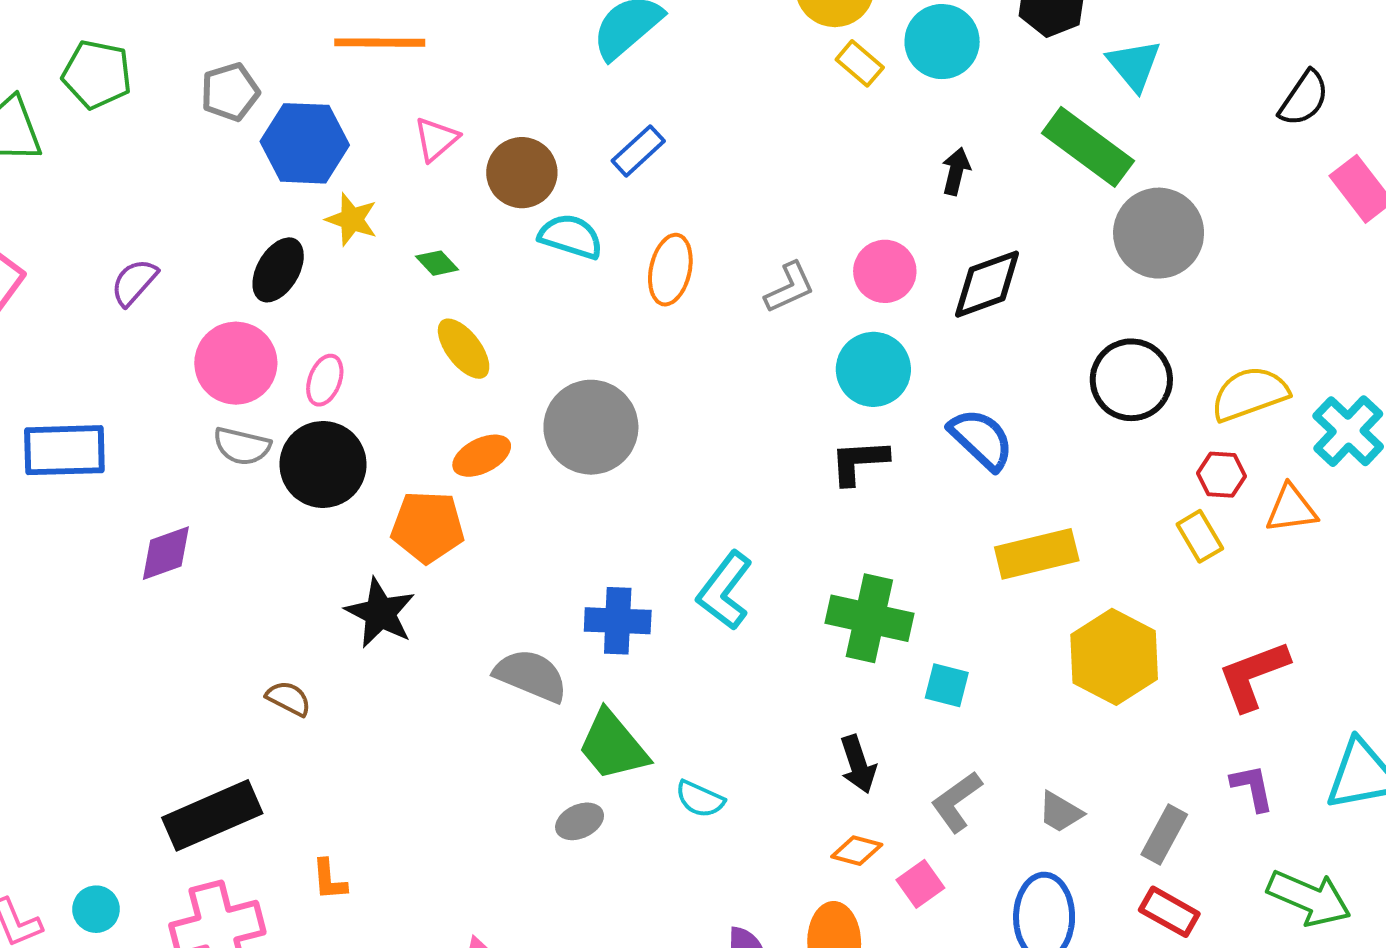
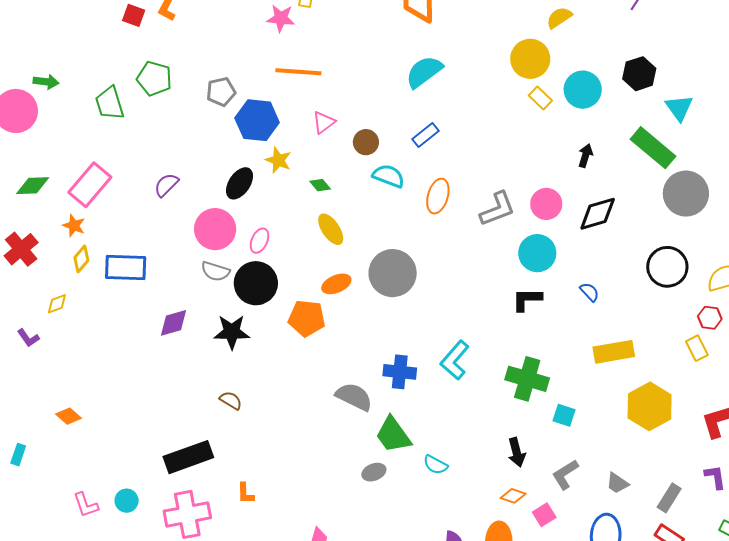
brown circle: (522, 173) -> (366, 142), size x0.7
gray L-shape: (789, 287) -> (498, 209), size x1.4
blue semicircle: (981, 439) -> (590, 292), size x0.6
black star: (380, 613) -> (232, 332), moved, turned -30

